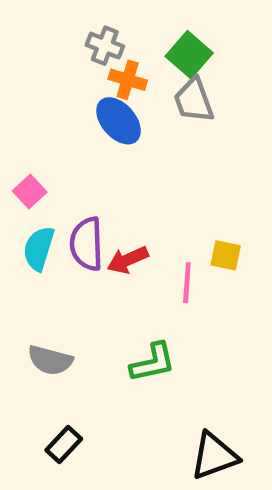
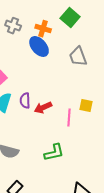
gray cross: (105, 46) -> (13, 26), moved
gray trapezoid: (194, 100) -> (78, 57), moved
purple semicircle: (87, 244) -> (25, 101), size x0.7

